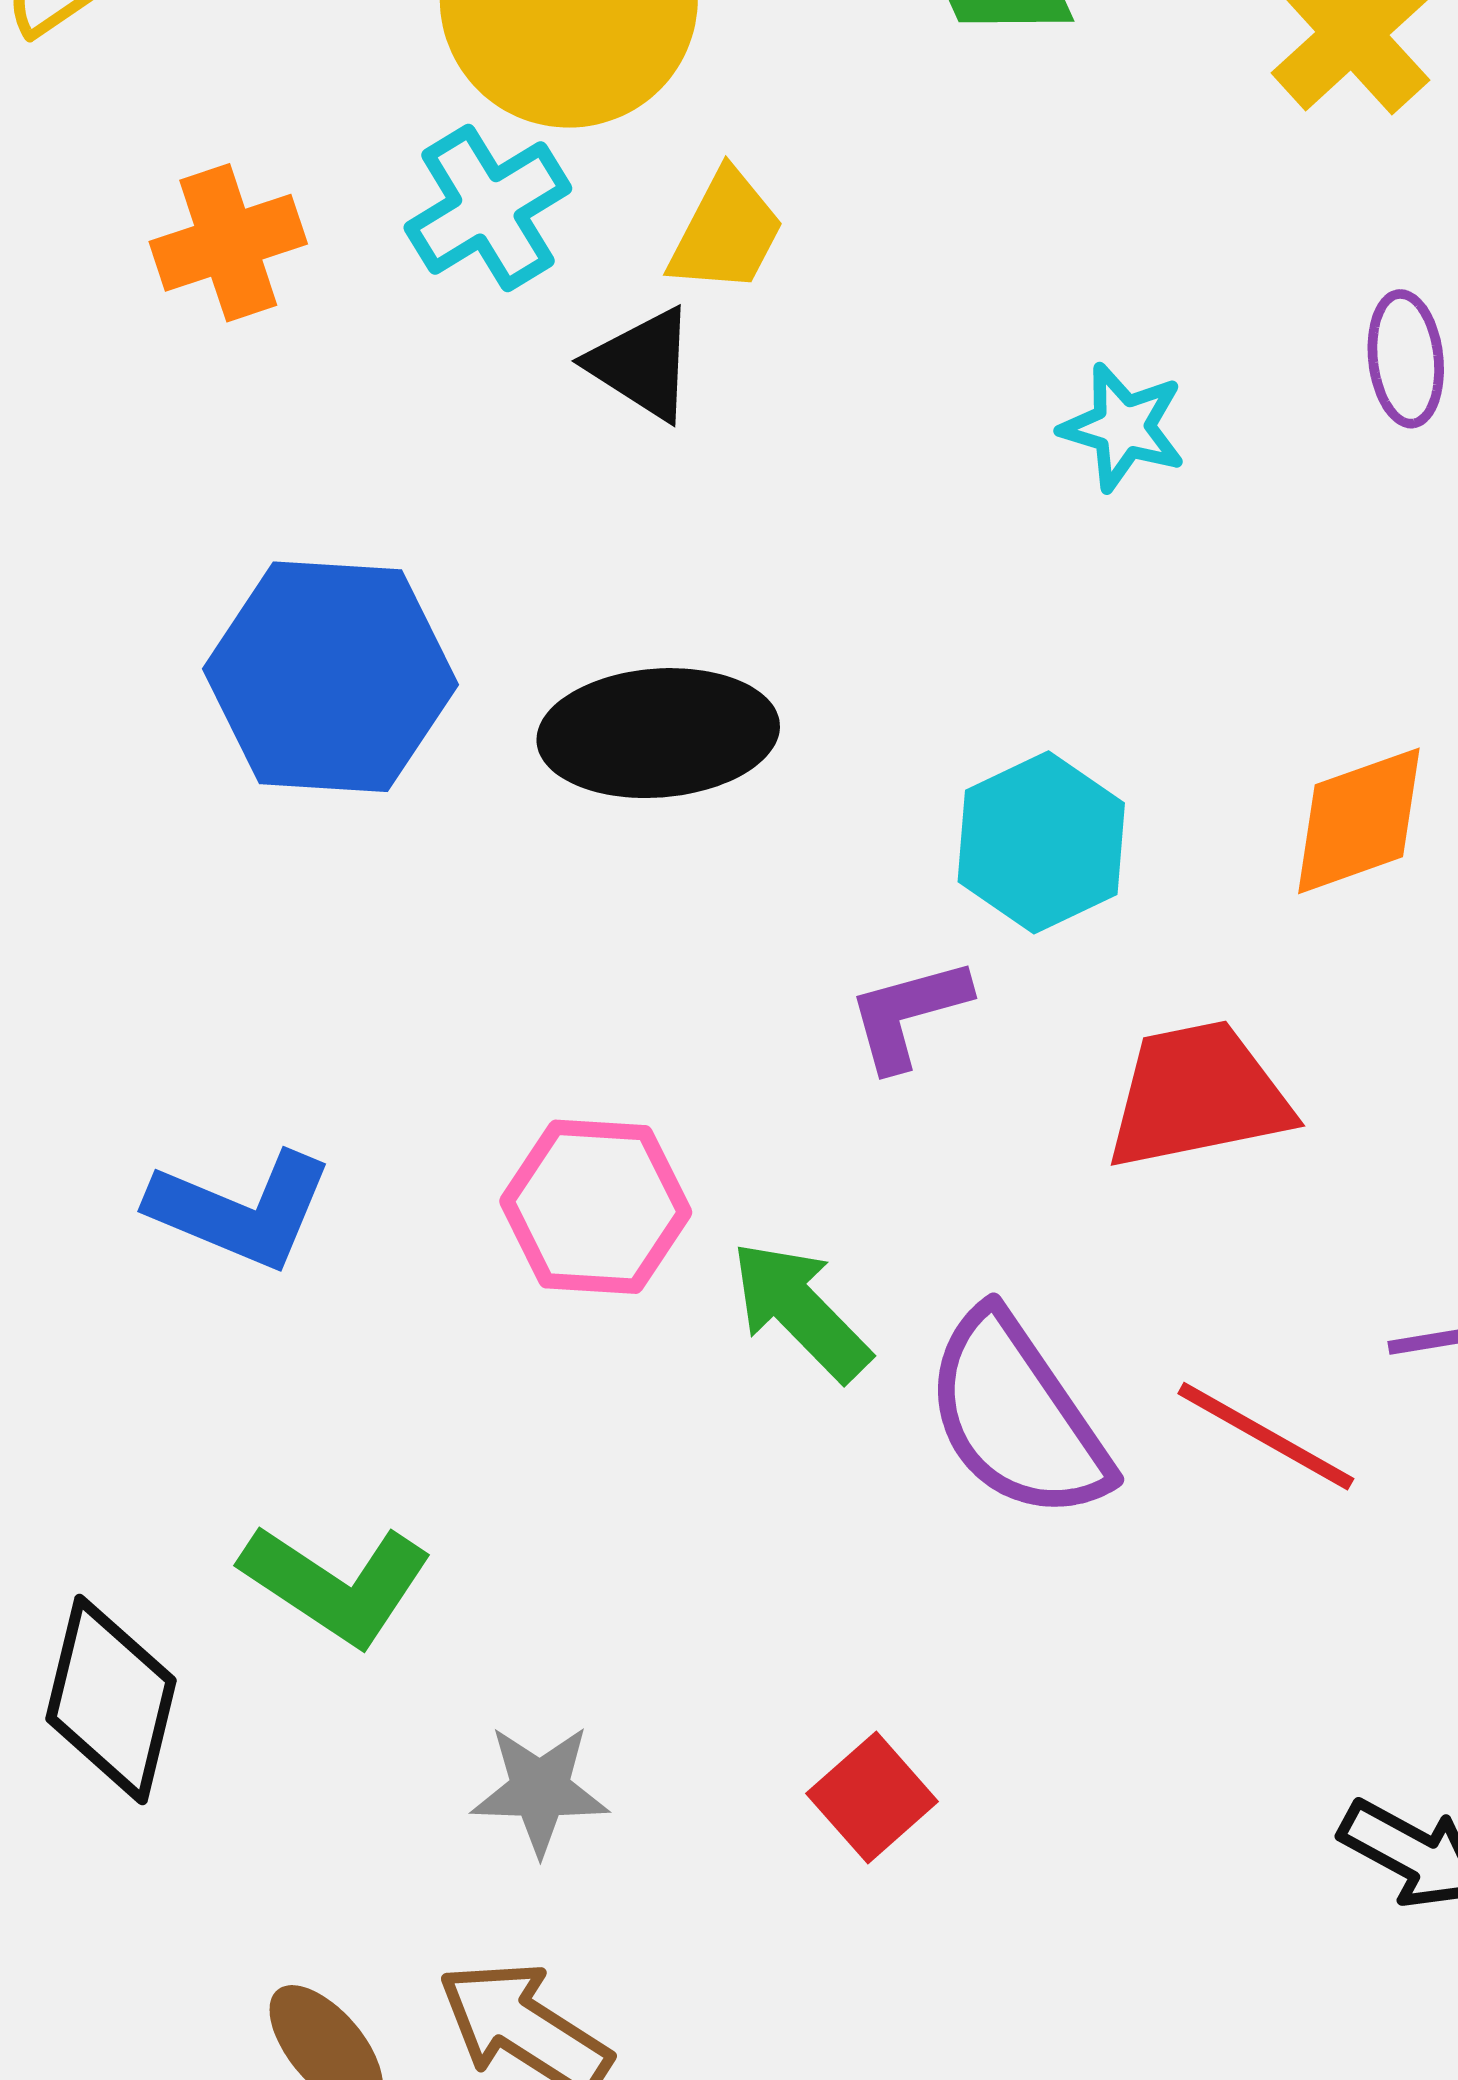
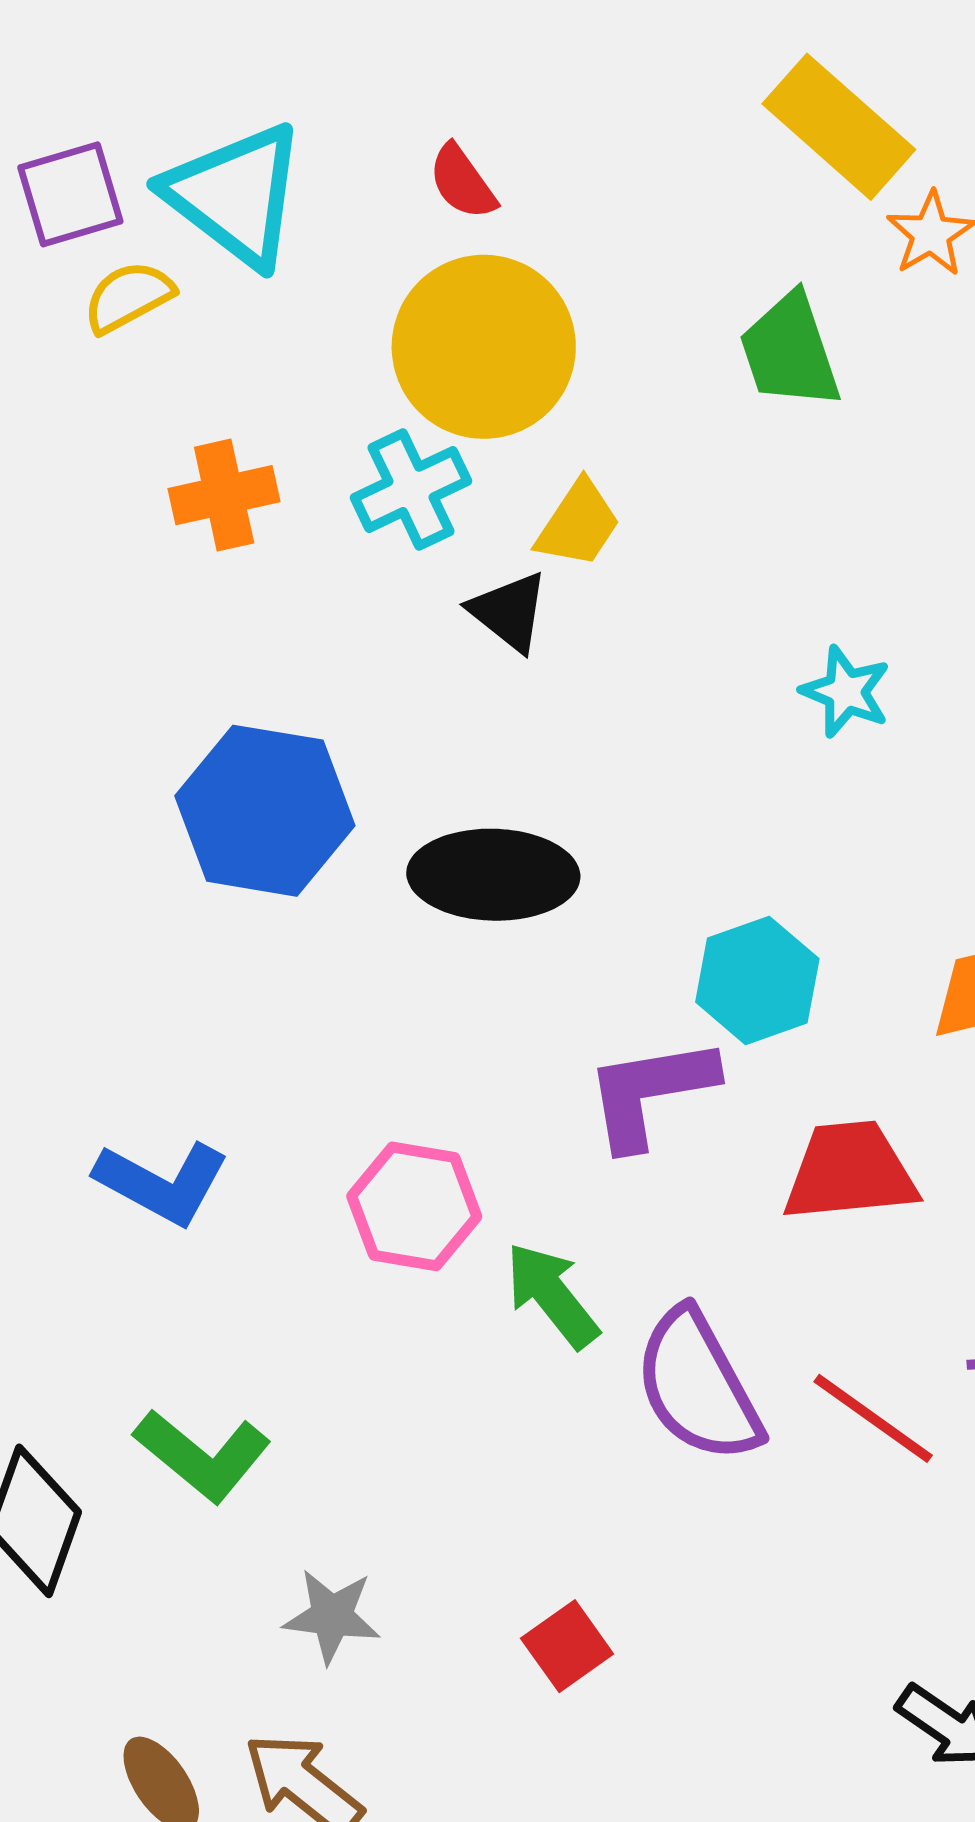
purple L-shape: (908, 1014) -> (650, 1092), size x1.5

